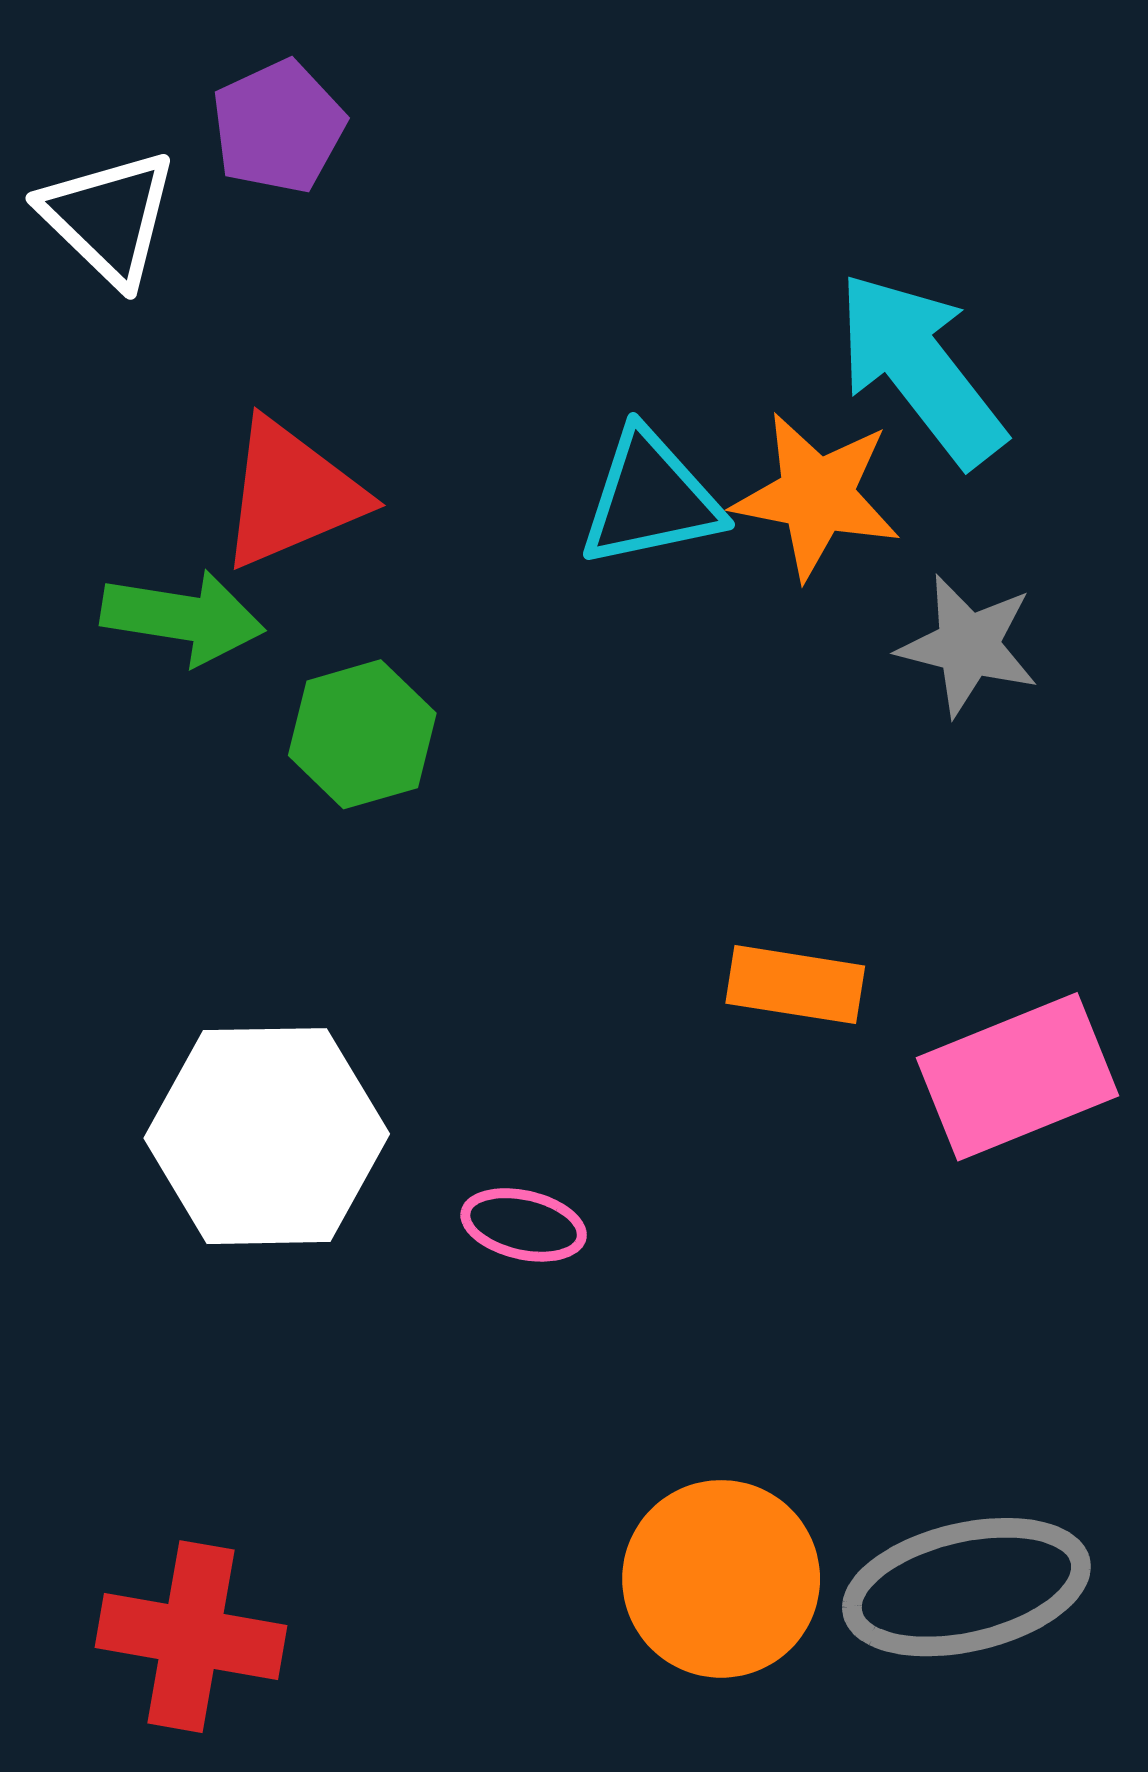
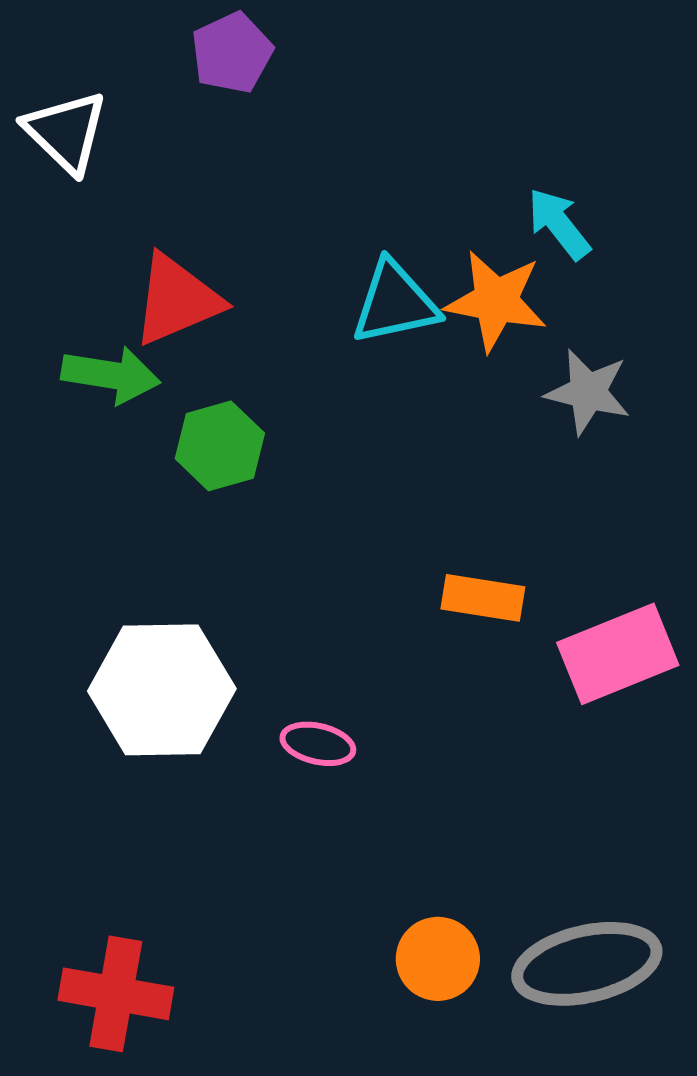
purple pentagon: (278, 127) -> (232, 53), moved
cyan arrow: (920, 369) -> (559, 224), size x0.6
orange circle: (721, 1579) -> (438, 959), size x0.7

